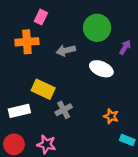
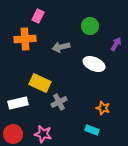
green circle: (97, 28) -> (90, 26), size x0.7
cyan rectangle: (127, 140) -> (92, 130), moved

